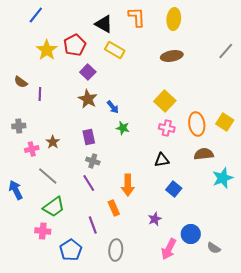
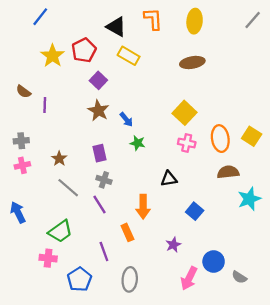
gray line: (226, 51) -> (253, 20), moved
pink cross: (32, 149) -> (22, 165), moved
black triangle: (162, 160) -> (169, 179), moved
gray line: (48, 176) -> (68, 188), moved

